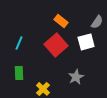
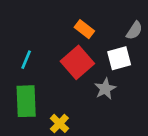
green rectangle: (19, 73) -> (26, 101), size x1.6
gray star: (76, 77) -> (105, 89), moved

